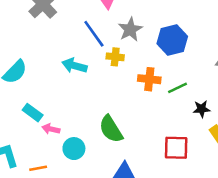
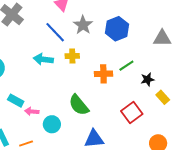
yellow cross: (115, 57) -> (72, 56), moved
orange cross: (149, 79) -> (103, 74), moved
red square: (176, 148) -> (132, 113), turned -30

